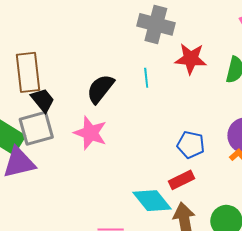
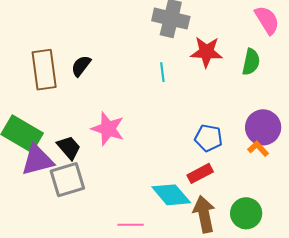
black semicircle: (100, 89) -> (81, 66), moved, size x0.7
black trapezoid: (43, 100) -> (69, 148), moved
gray square: (36, 128) -> (67, 180), moved

